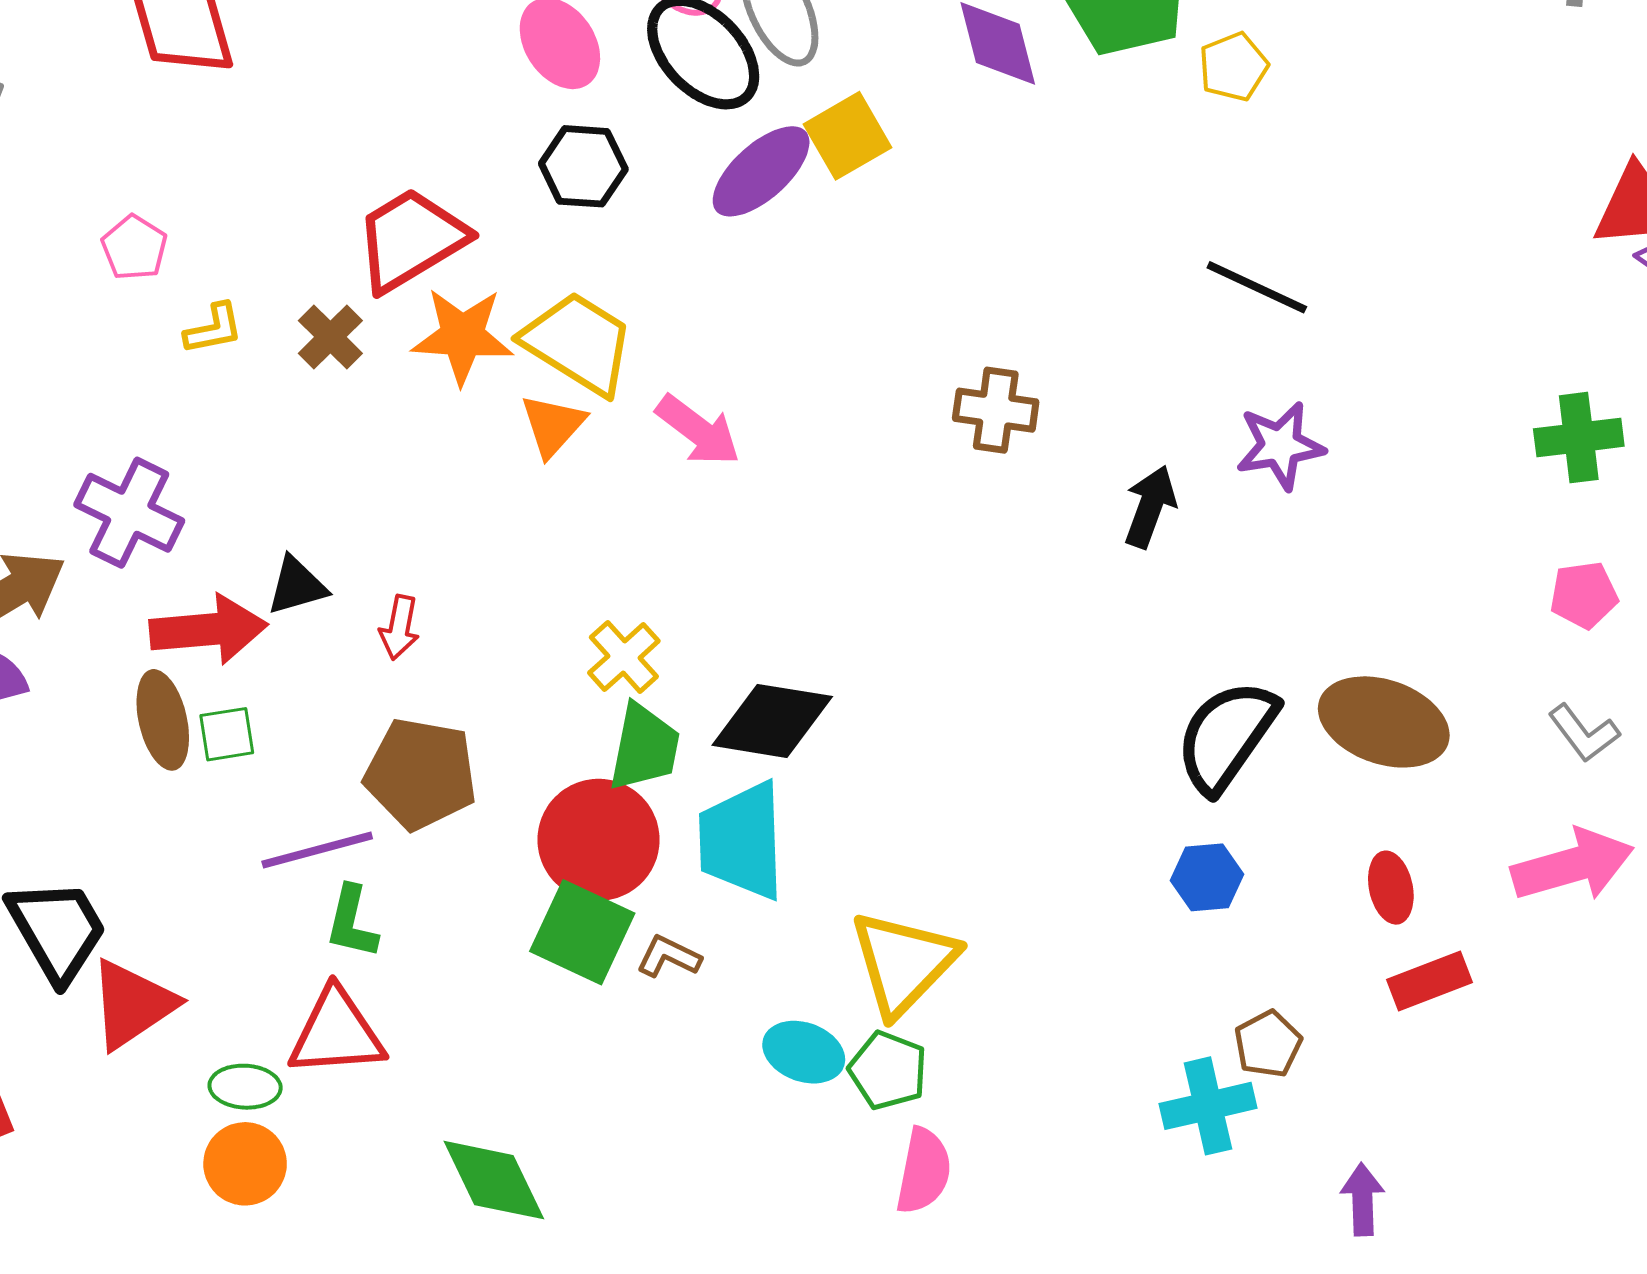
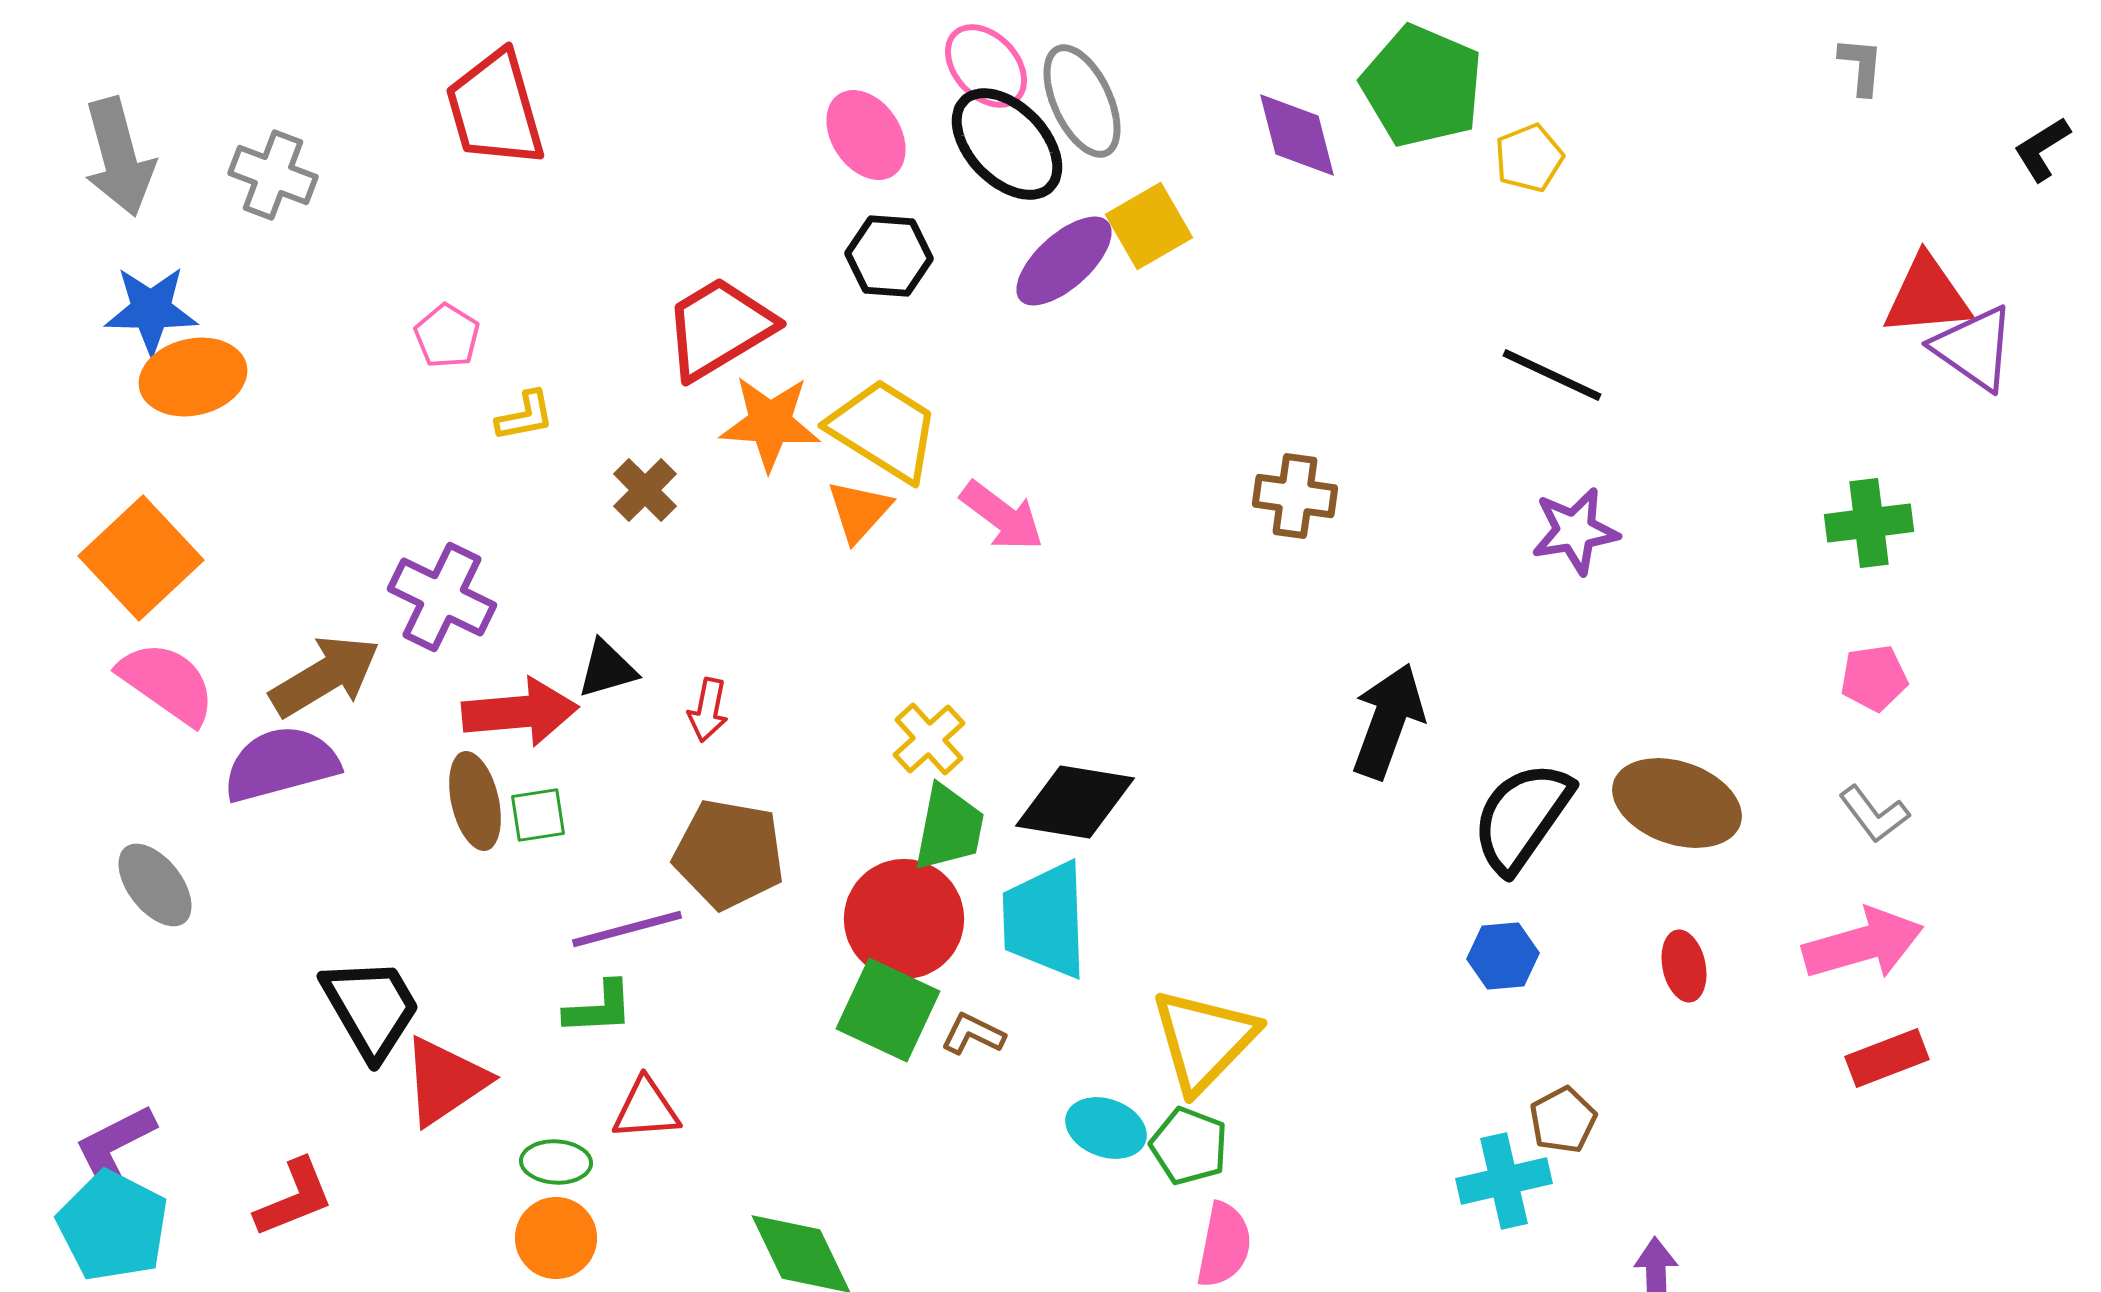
brown cross: (330, 337) -> (645, 490), moved
black arrow: (1150, 507) -> (1388, 721), moved, size x1.4
green L-shape: (352, 922) -> (599, 1008), moved, turned -106
red rectangle: (1429, 981) -> (1887, 1058), moved
red triangle: (336, 1033) -> (646, 1109), size x0.7

